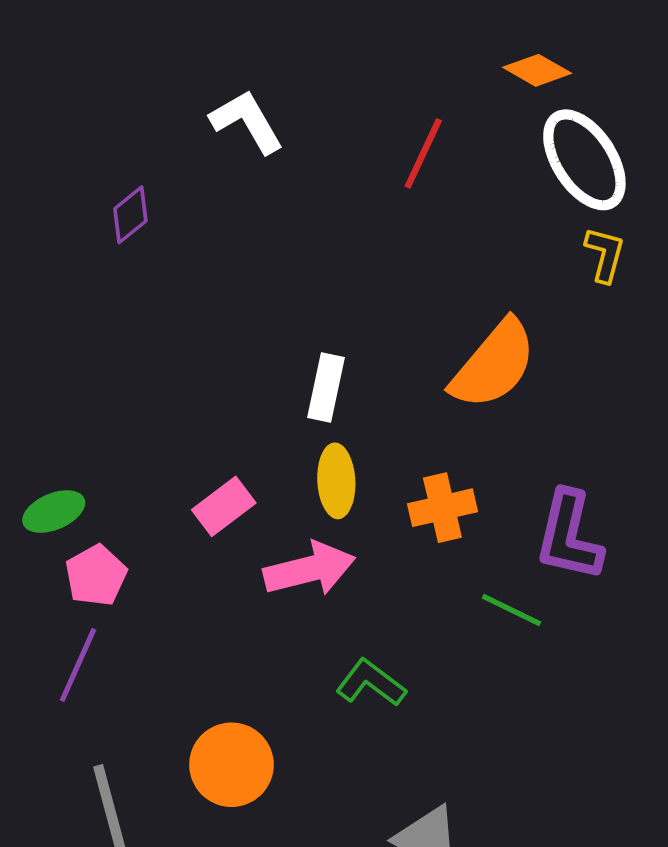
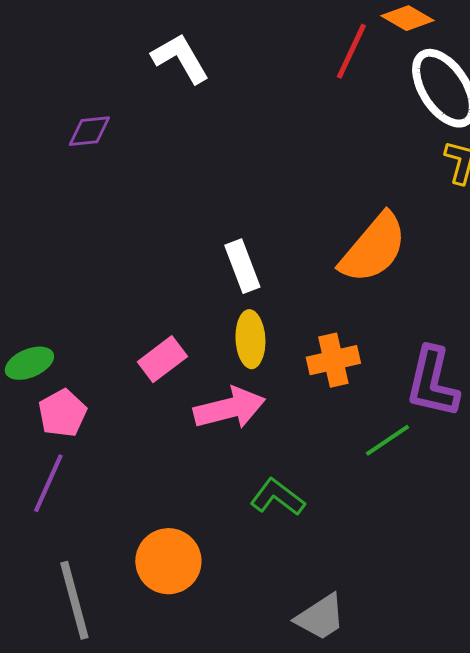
red line: (423, 153) -> (351, 51), moved
purple diamond: (130, 215) -> (89, 131), turned 33
white rectangle: (326, 387) -> (242, 266), turned -33
green line: (512, 610) -> (387, 440), turned -60

